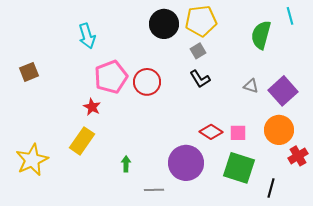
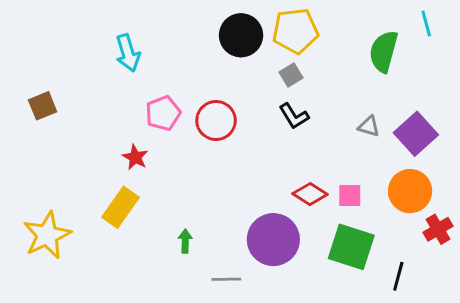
pink pentagon: (111, 77) -> (163, 113), size x0.7

